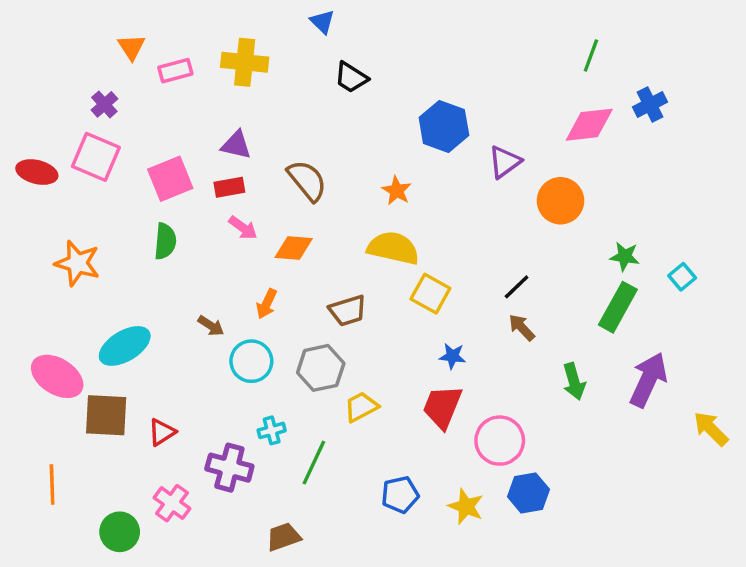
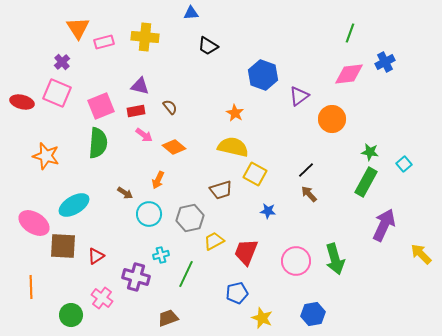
blue triangle: (322, 22) -> (191, 13), turned -49
orange triangle: (131, 47) -> (78, 28), size x1.4
brown semicircle: (307, 180) -> (170, 107), moved, size x0.6
green semicircle: (165, 241) -> (98, 143), size x1.4
orange diamond: (294, 248) -> (174, 147), turned 35
brown trapezoid: (348, 311) -> (221, 190), moved
green arrow: (574, 381) -> (335, 259), moved, size x1.4
red trapezoid: (442, 407) -> (246, 252), moved
blue hexagon: (528, 493) -> (313, 314), moved
yellow star: (466, 506) -> (262, 318), moved

